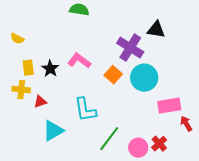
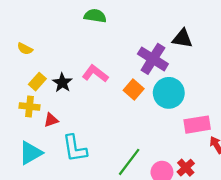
yellow rectangle: (28, 68) -> (37, 82), turned 49
cyan L-shape: (85, 110) -> (75, 148), moved
cyan triangle: (53, 131) -> (31, 153), moved

